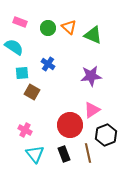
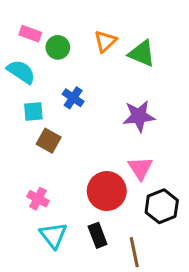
orange triangle: (69, 27) -> (105, 41), turned 35
green circle: (48, 28) -> (58, 47), moved
pink triangle: (92, 110) -> (140, 168), turned -30
brown line: (88, 153) -> (134, 252), moved

